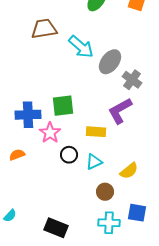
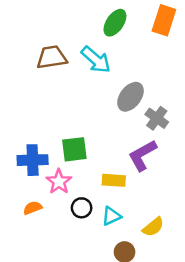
cyan arrow: (81, 47) -> (96, 60), moved
orange semicircle: (17, 155) -> (33, 208), moved

